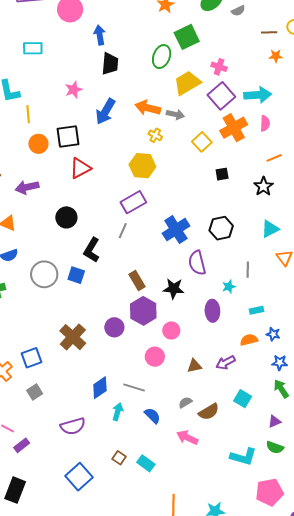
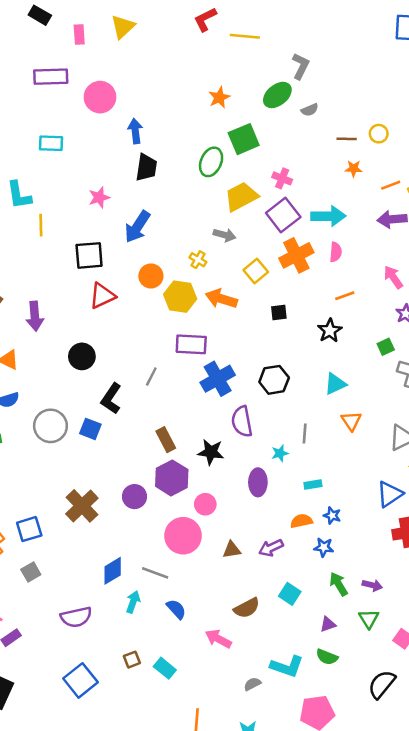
orange arrow: (148, 108) -> (221, 299), moved
orange circle: (38, 144) -> (151, 276), moved
purple arrow: (27, 187) -> (35, 316), turned -85
purple rectangle: (133, 202) -> (191, 344), moved, turned 30
pink circle: (155, 357) -> (183, 536), size x1.5
blue star: (280, 363) -> (324, 547), moved
gray semicircle: (185, 402) -> (252, 684), moved
brown square: (119, 458) -> (132, 660), turned 32

